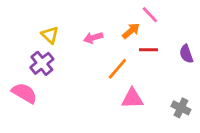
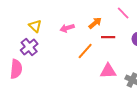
pink line: (150, 15) -> (123, 13), moved
pink semicircle: (24, 93) -> (16, 69), turned 66
pink triangle: (132, 98) -> (108, 71), moved

